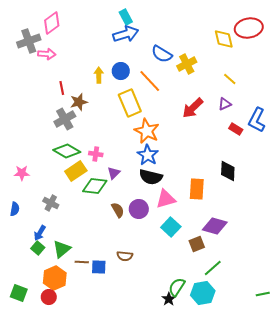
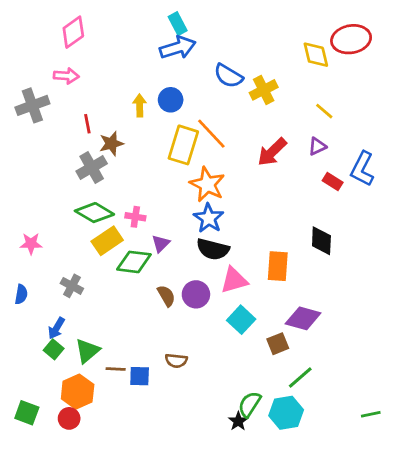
gray cross: (29, 41) -> (32, 105), moved
orange line: (150, 81) -> (211, 134), moved
yellow rectangle: (130, 103) -> (183, 145), turned 40

